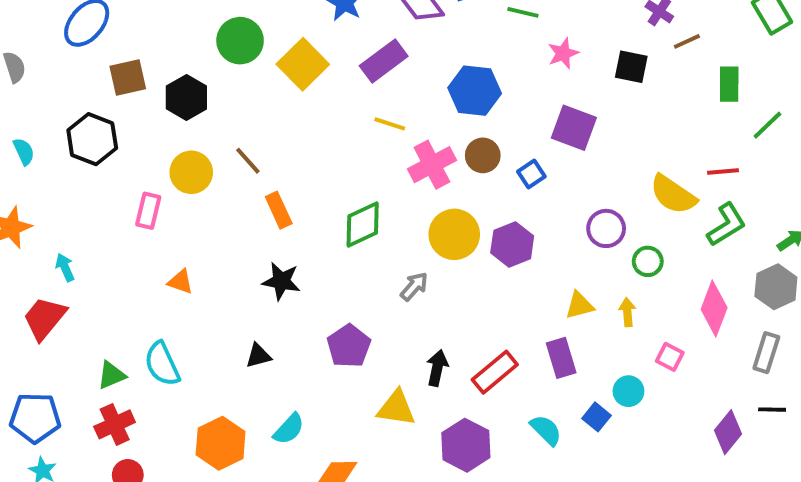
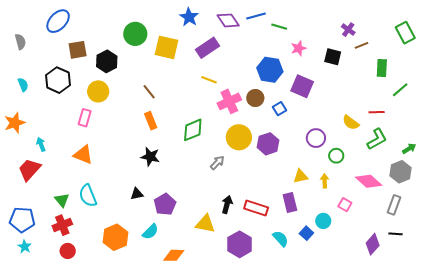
yellow square: (303, 64) -> (166, 47), turned -35
blue hexagon: (475, 91) -> (270, 70), moved
brown line: (248, 161) -> (149, 92), moved
yellow circle: (191, 172) -> (98, 91), moved
yellow semicircle: (673, 195) -> (351, 123), size x0.7
orange triangle: (181, 282) -> (83, 155), moved, size x1.5
pink diamond: (714, 309) -> (369, 181), turned -72
purple pentagon: (349, 346) -> (165, 204), moved
red rectangle: (495, 372) -> (256, 208), turned 55
green triangle: (111, 375) -> (62, 200), turned -49

